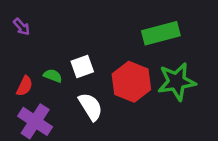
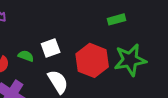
green rectangle: (161, 33) -> (117, 19), size x0.6

